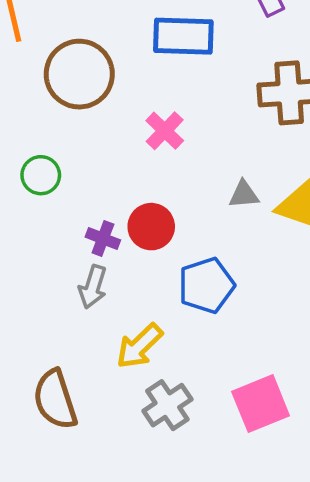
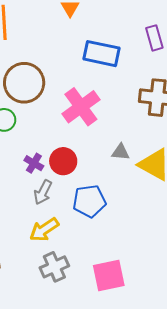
brown circle: (79, 74) -> (24, 83), moved
pink cross: (165, 131) -> (81, 107), size x1.6
gray arrow: (93, 287) -> (43, 192), moved

